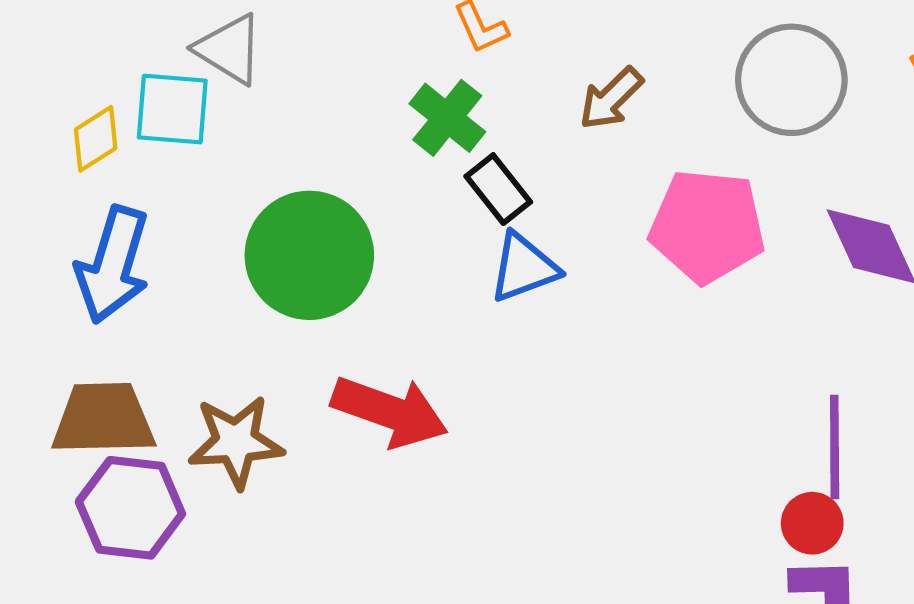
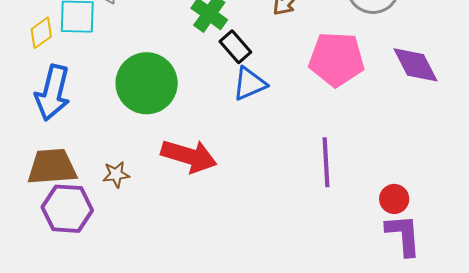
brown star: (236, 442) -> (116, 174), size x0.6
purple line: (835, 447) -> (326, 162), moved

